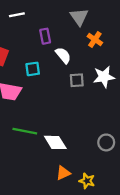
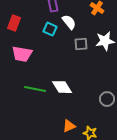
cyan square: (33, 69) -> (50, 29), moved, turned 32
white diamond: (55, 142) -> (62, 87), moved

